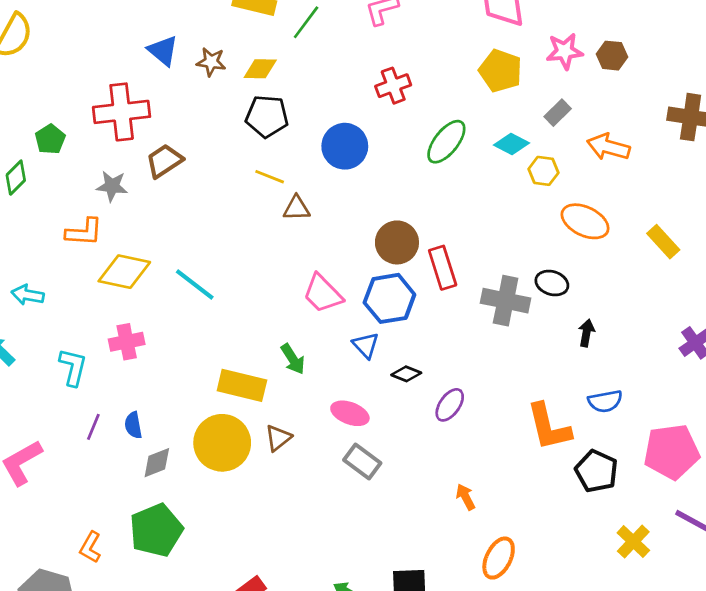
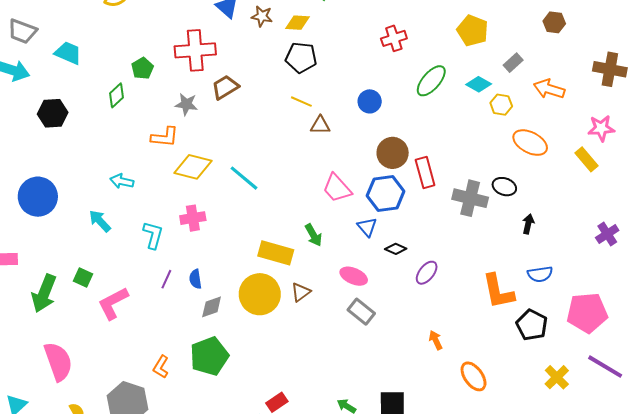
pink star: (565, 51) -> (601, 128), moved
blue circle: (345, 146) -> (370, 101), moved, size x0.7
orange ellipse: (499, 558) -> (474, 376), moved, turned -64

